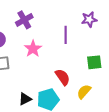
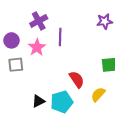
purple line: (66, 35) -> (60, 37), moved
pink star: (33, 49) -> (37, 47), moved

